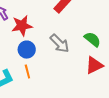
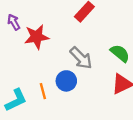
blue circle: (27, 50) -> (66, 81), moved

